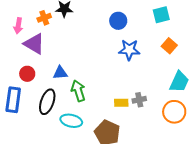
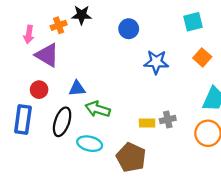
blue circle: (118, 21) -> (129, 29), moved
green arrow: (78, 91) -> (98, 109), turned -55

